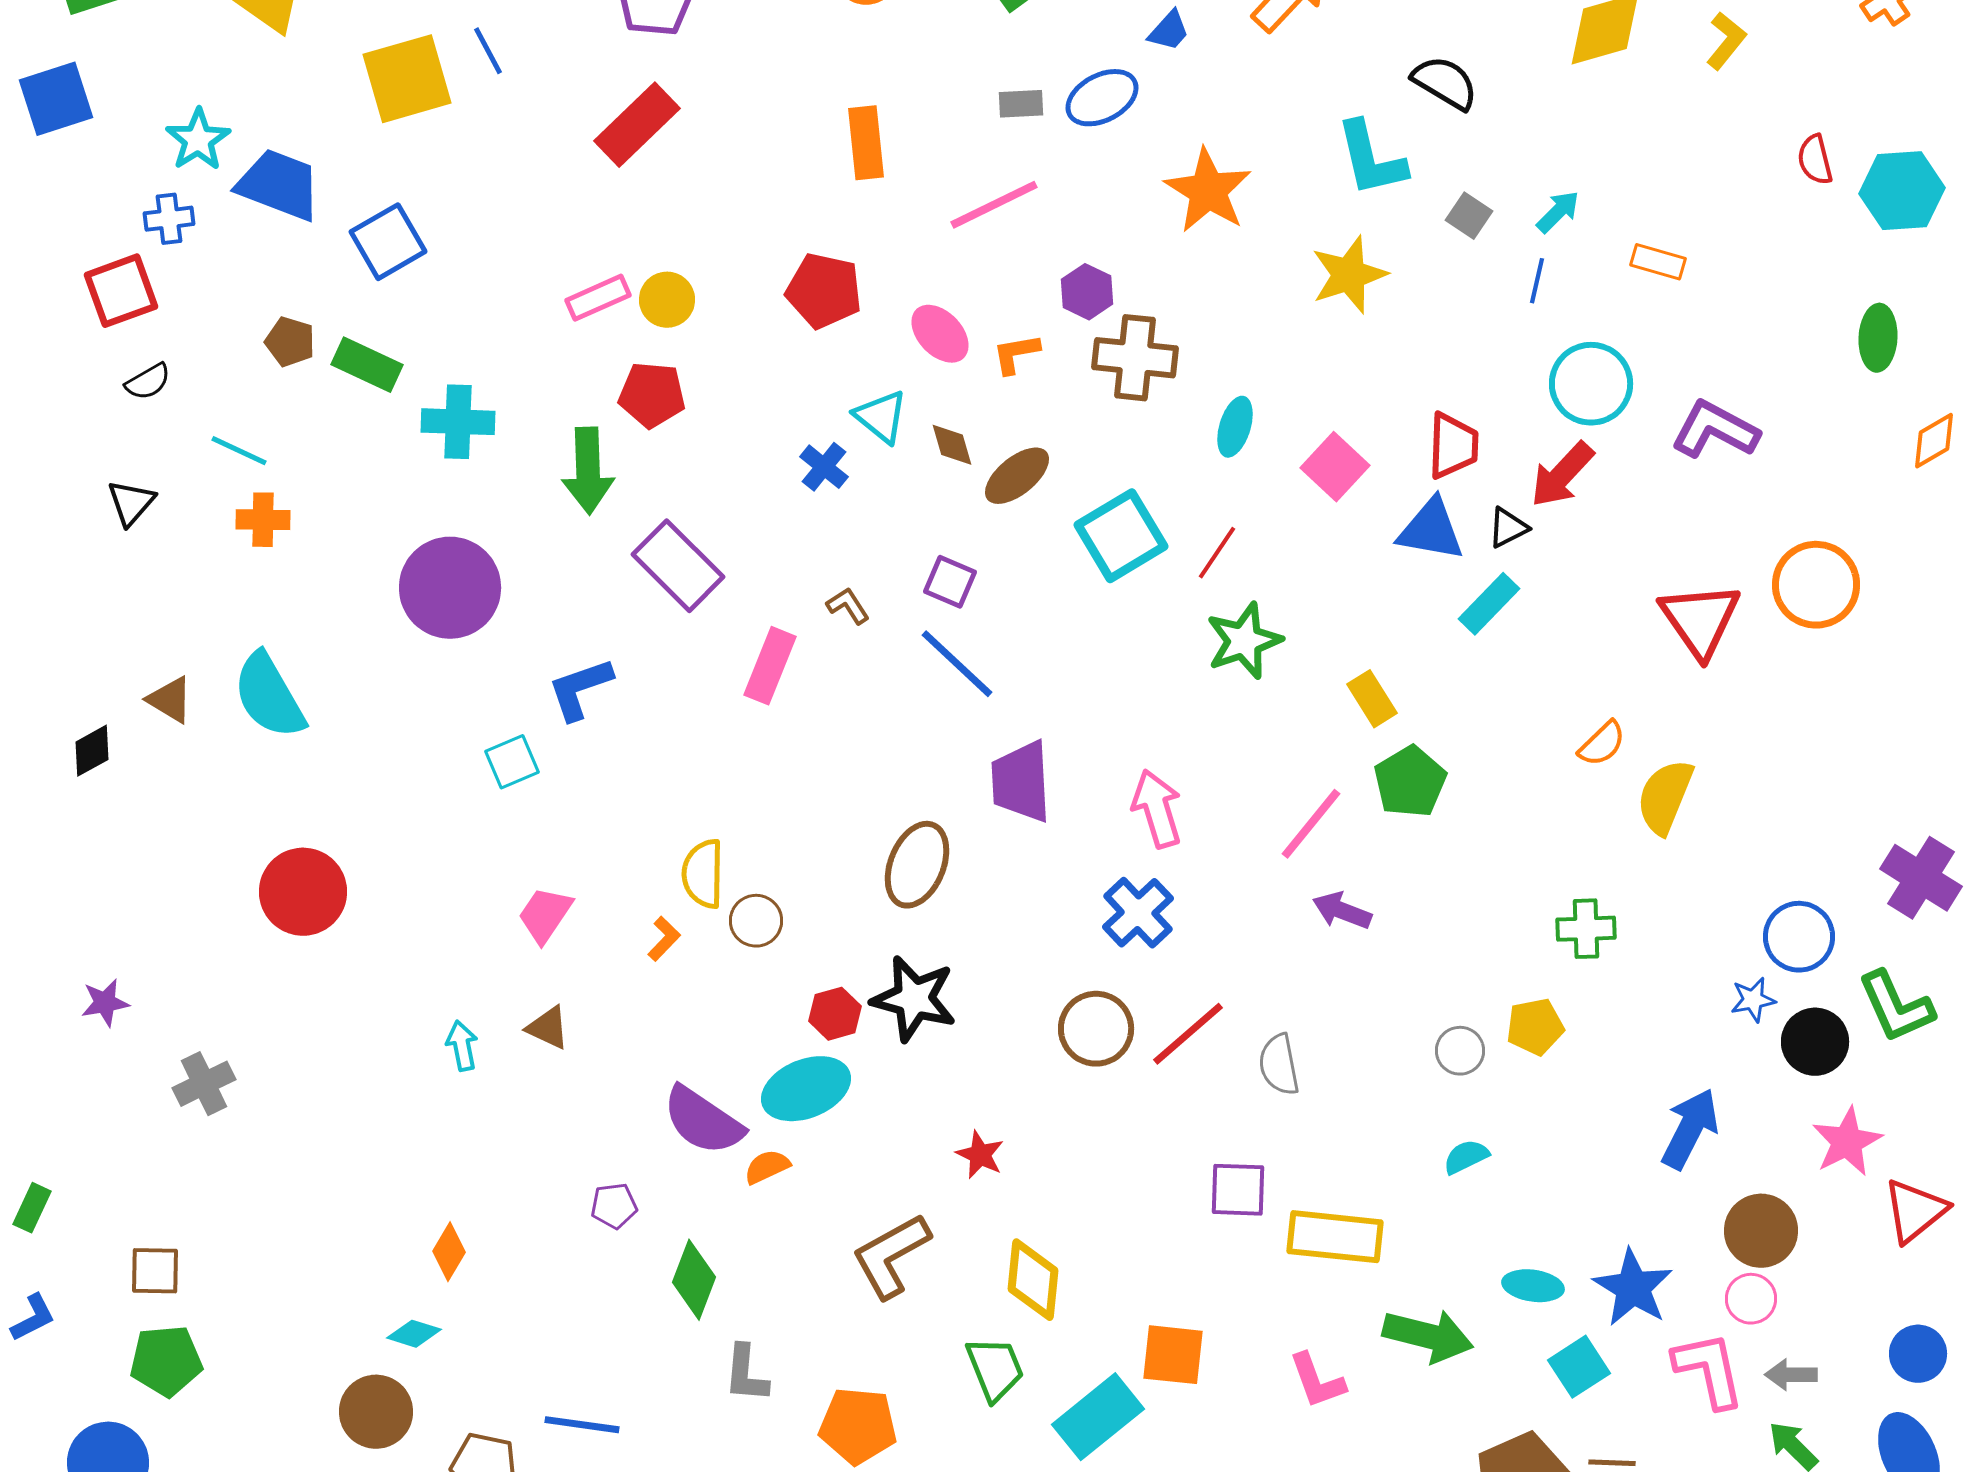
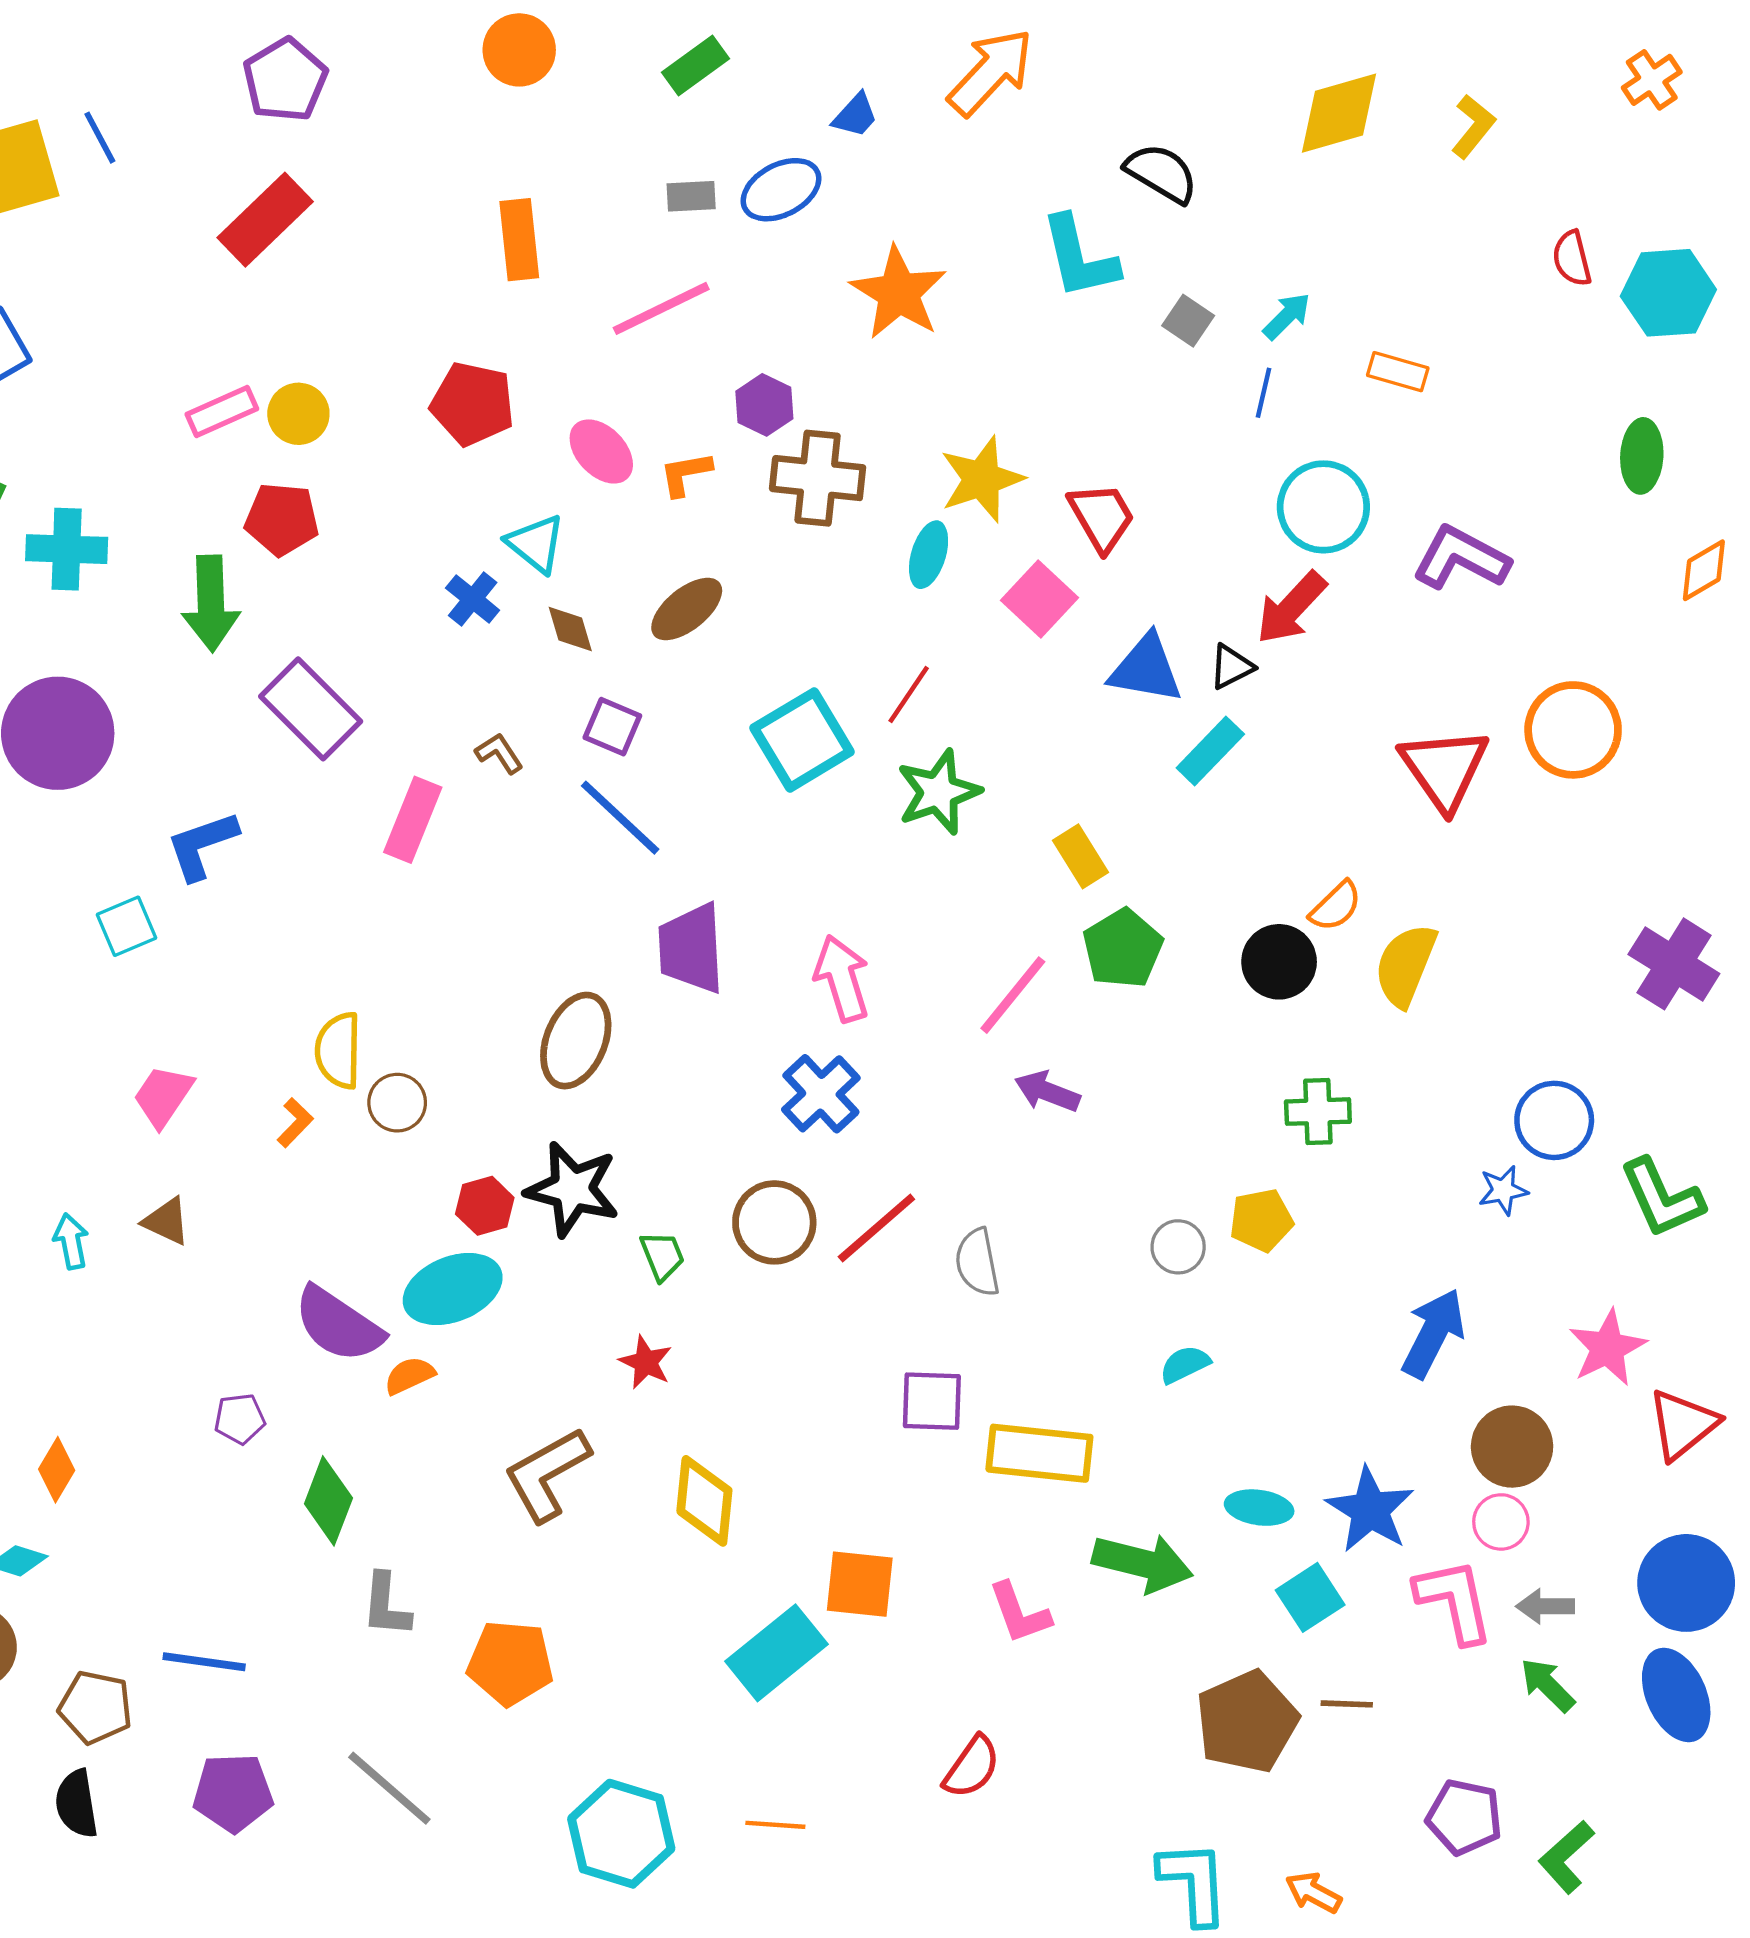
yellow star: (1349, 275) -> (982, 479), moved
brown diamond: (952, 445) -> (570, 629), moved
red trapezoid: (1453, 446) -> (1102, 517), moved, turned -32
cyan square: (1121, 536) -> (802, 740), moved
purple cross: (1921, 878) -> (1674, 964), moved
black circle: (1815, 1042) -> (1279, 962), moved
blue circle: (1918, 1354) -> (1686, 1583), size x1.5
green trapezoid: (995, 1369) -> (662, 1256), moved, size x0.7

